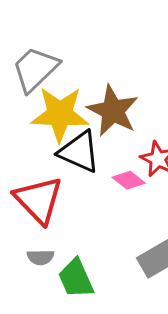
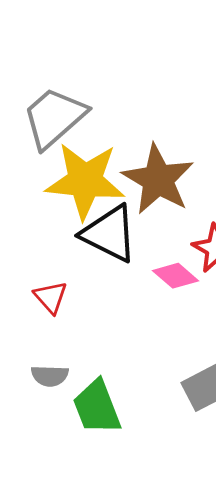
red triangle: (39, 200) -> (51, 297), size x0.5

